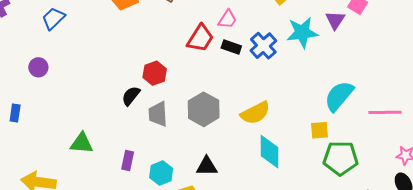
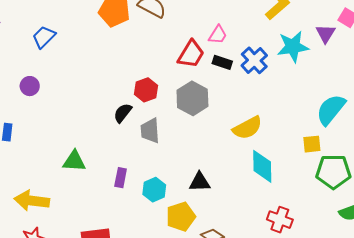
gray hexagon: (204, 109) -> (192, 98), moved

